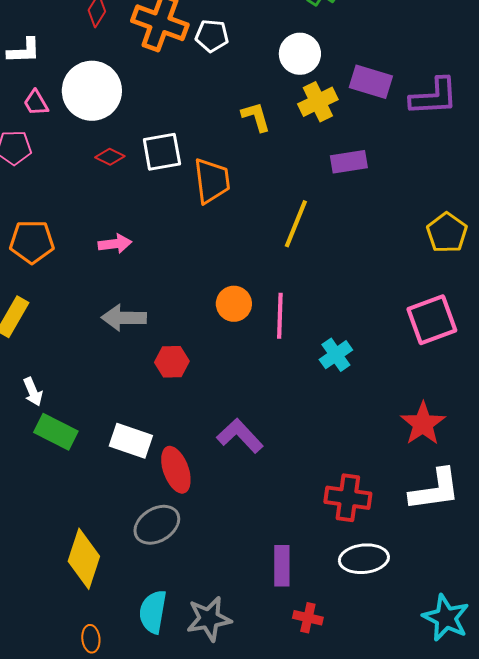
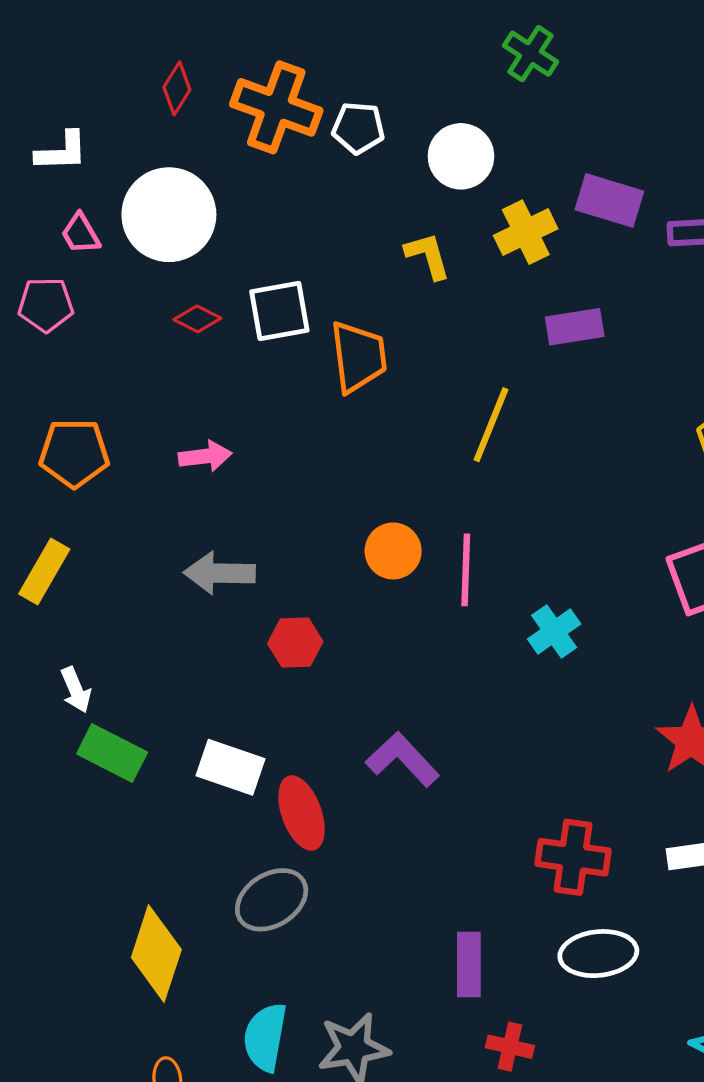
white circle: (300, 54) -> (461, 156), moved

